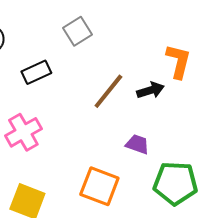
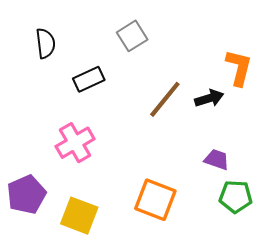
purple trapezoid: (137, 144) -> (217, 160), moved
green pentagon: (175, 183) -> (236, 197), size x0.7

